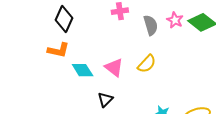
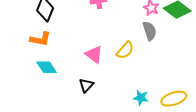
gray semicircle: (151, 25) -> (150, 31), moved
cyan diamond: (83, 70) -> (47, 67), moved

